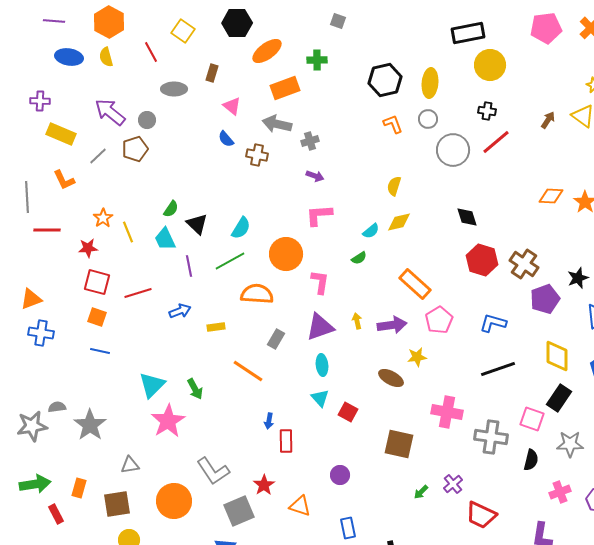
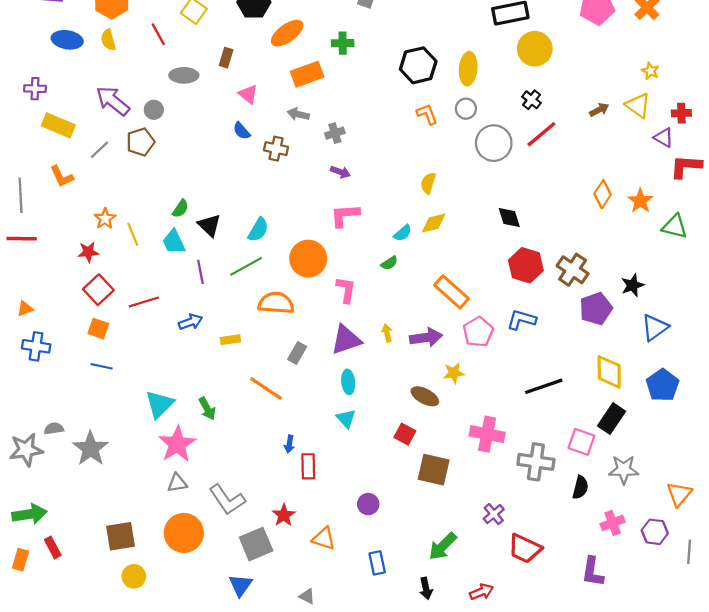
black cross: (487, 111) -> (531, 100), turned 30
brown arrow: (548, 120) -> (599, 110), turned 30
gray arrow: (277, 124) -> (298, 114), size x0.7
orange diamond: (551, 196) -> (603, 194), turned -60
red line: (47, 230) -> (22, 239), moved
red square: (97, 282) -> (98, 290), turned 32
orange triangle: (31, 299) -> (25, 309), size x0.7
blue L-shape: (493, 323) -> (521, 320), moved
red square: (348, 412) -> (405, 434), moved
gray triangle: (130, 465) -> (177, 483), moved
orange rectangle: (79, 488) -> (21, 560), moved
green arrow: (421, 492) -> (443, 546), moved, size x1.8

